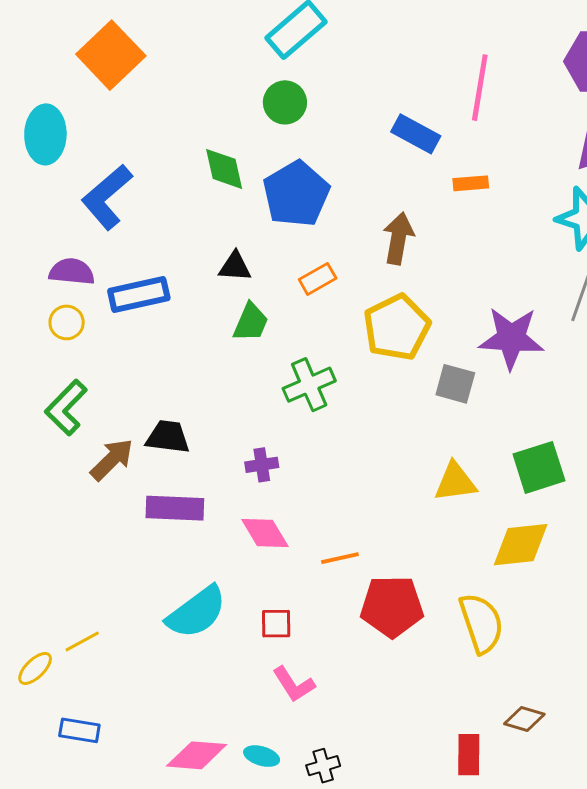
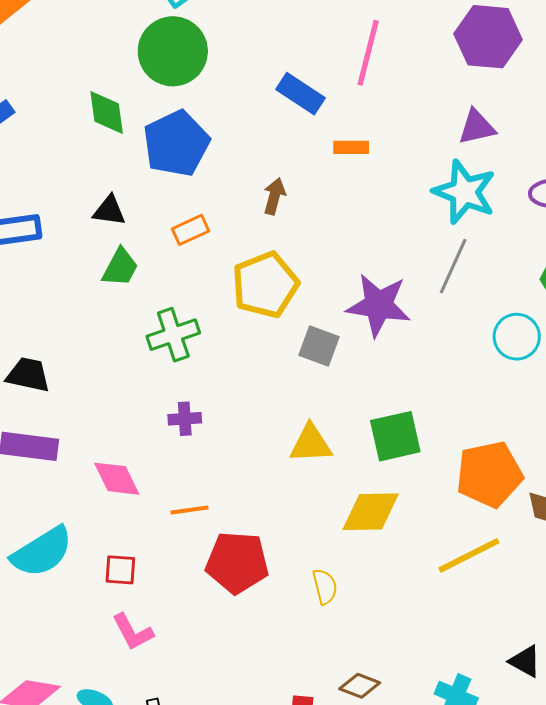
green circle: (285, 102) -> (173, 51), size x1.6
brown arrow: (398, 238) -> (274, 196), size x0.7
purple cross: (262, 465) -> (185, 419), moved
yellow semicircle: (481, 623) -> (325, 587), size x0.6

